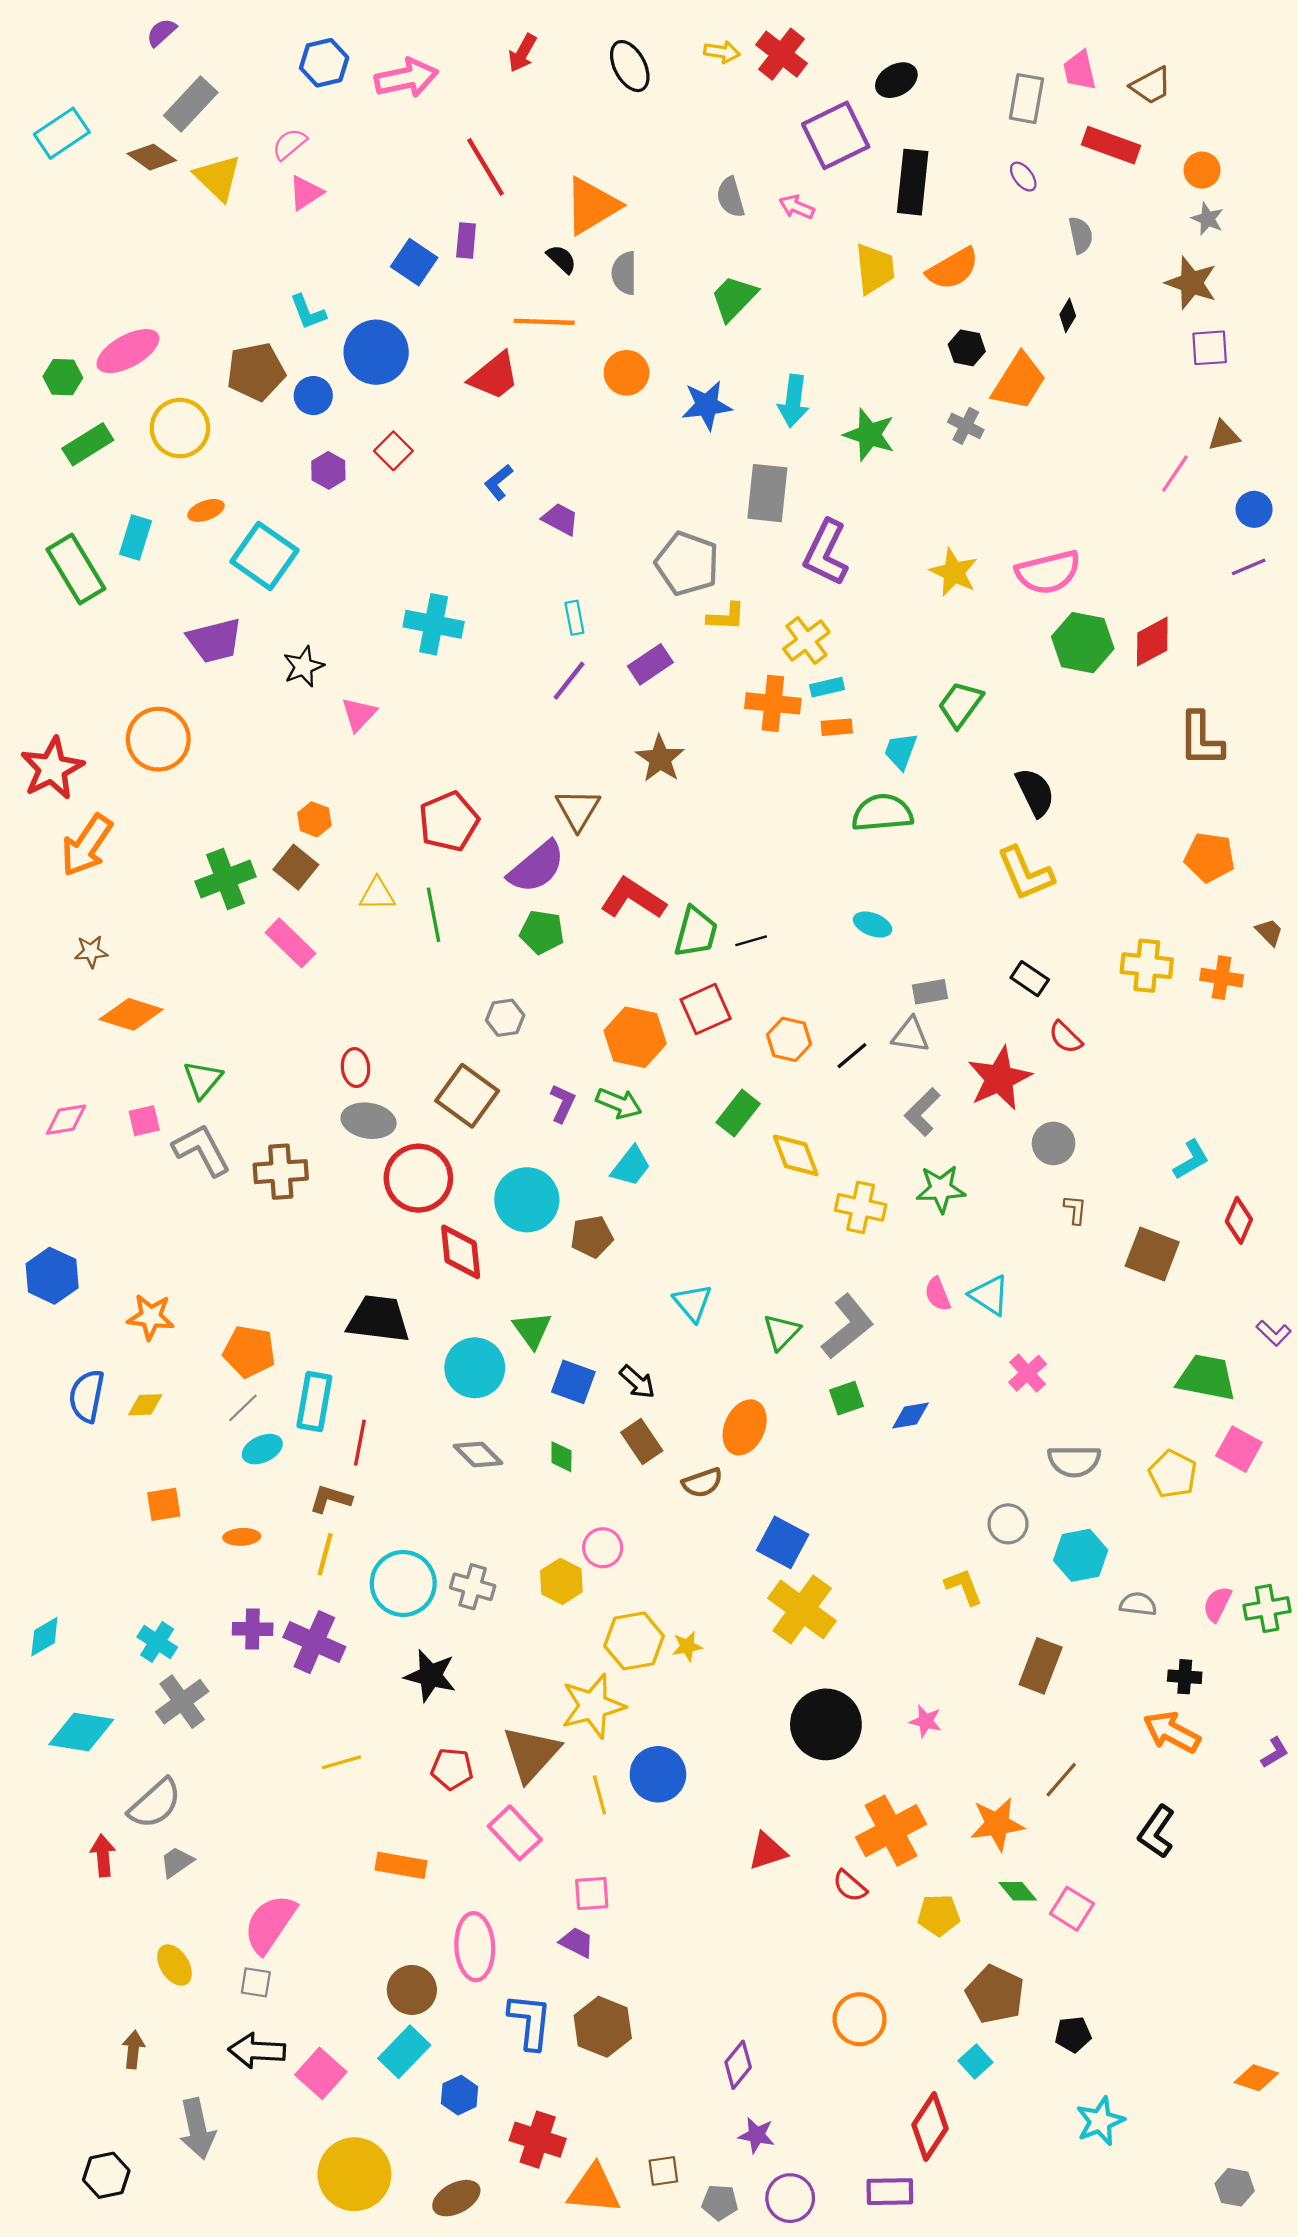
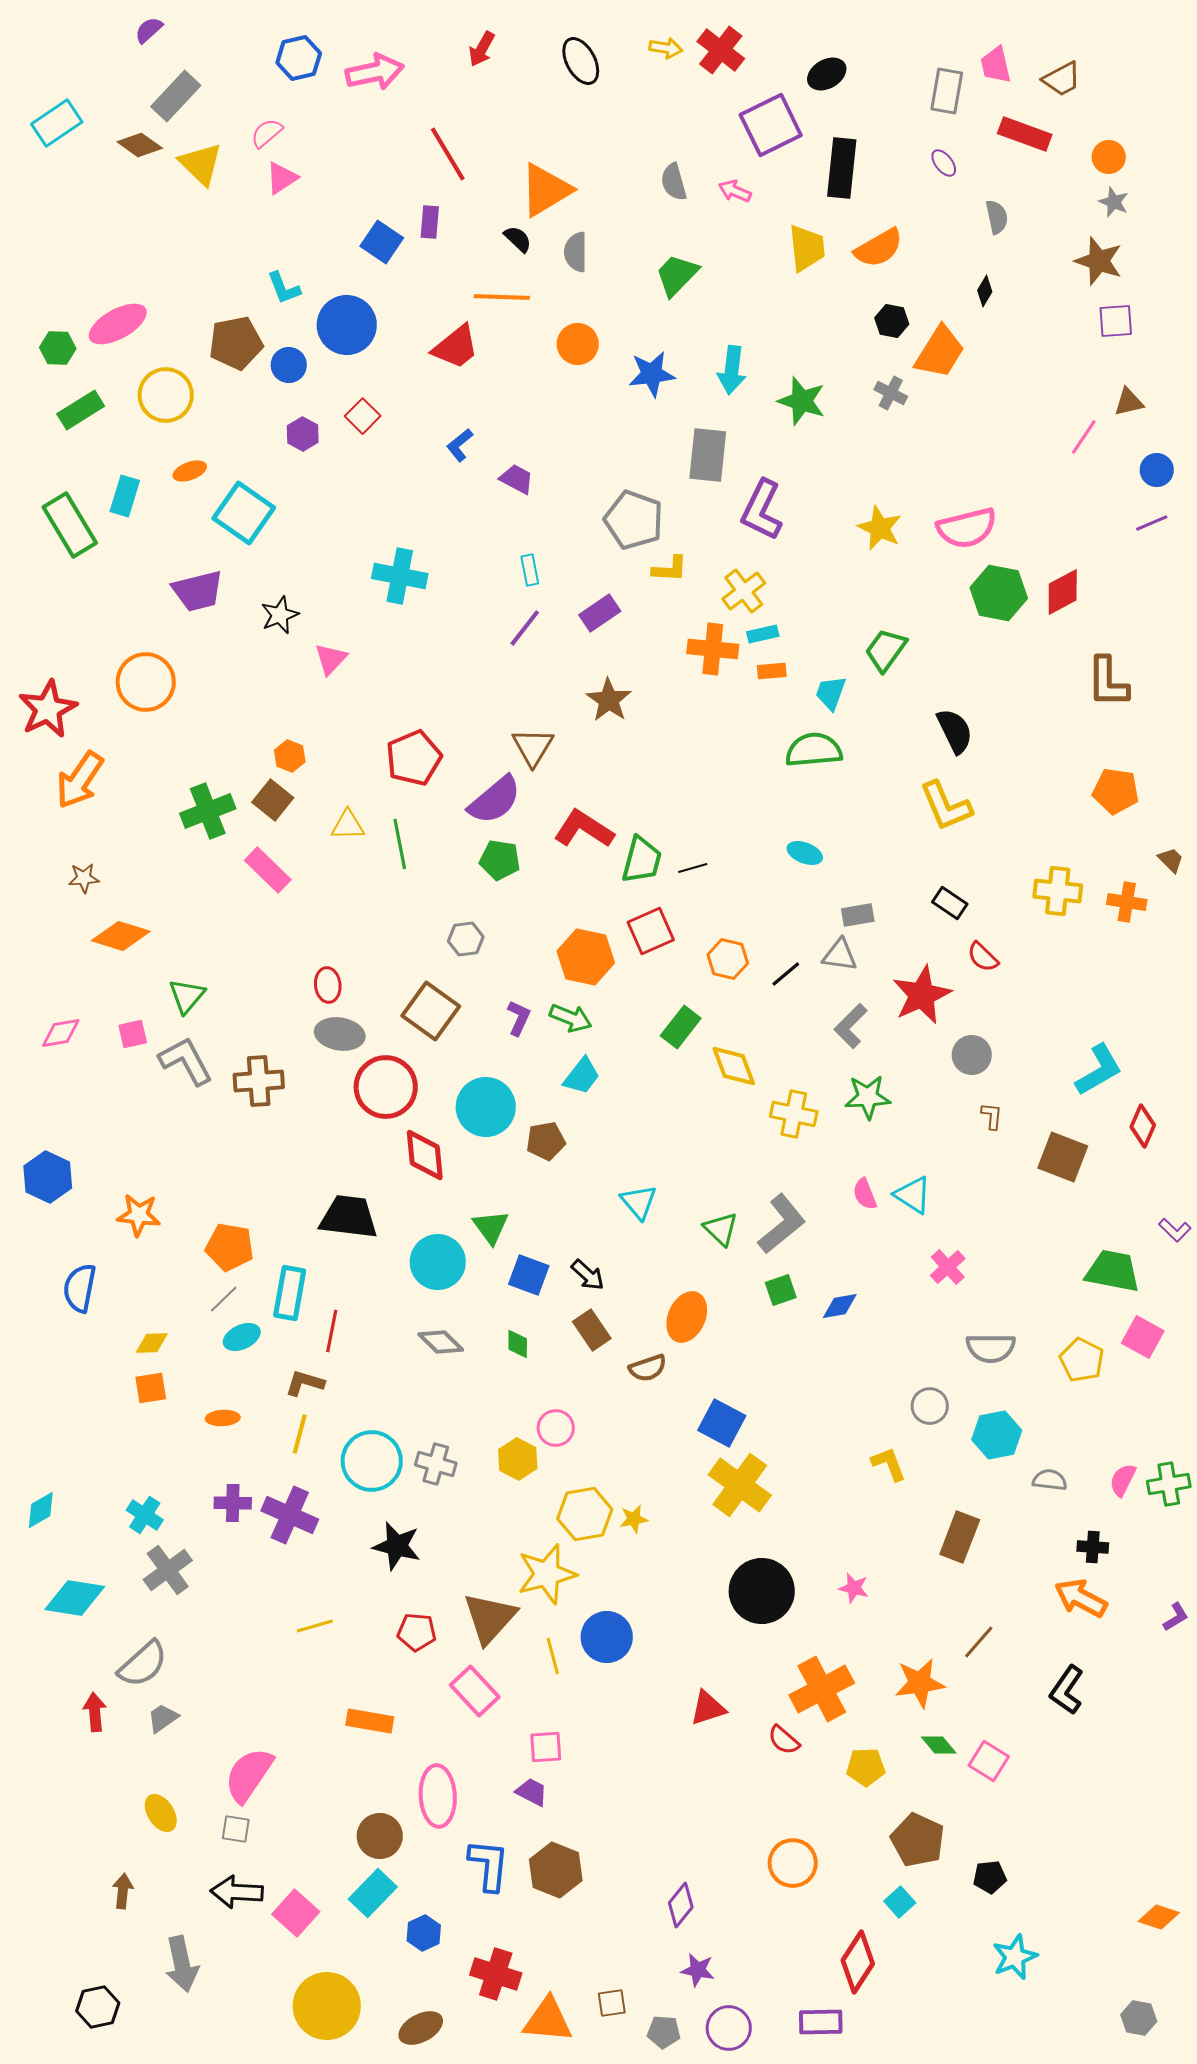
cyan L-shape: (1191, 1160) -> (1099, 1070), size x1.4
green triangle: (781, 1332) -> (721, 1229), turned -30
yellow diamond: (145, 1405) -> (152, 1343), moved

